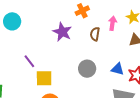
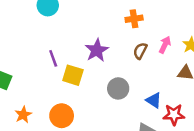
purple star: (62, 32) -> (97, 50), moved
yellow square: (44, 78) -> (73, 75), moved

